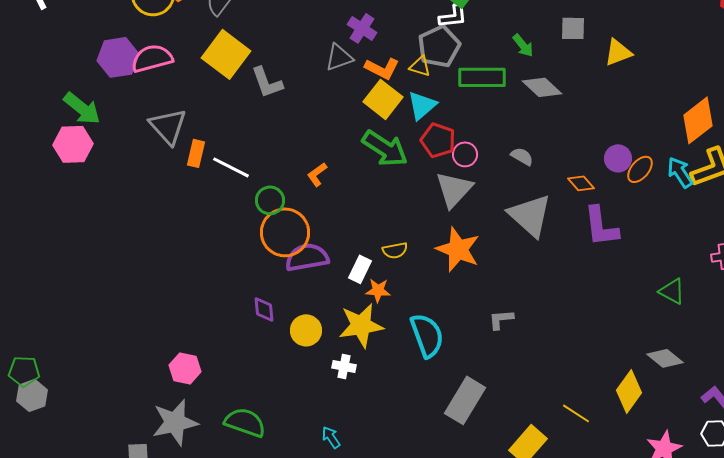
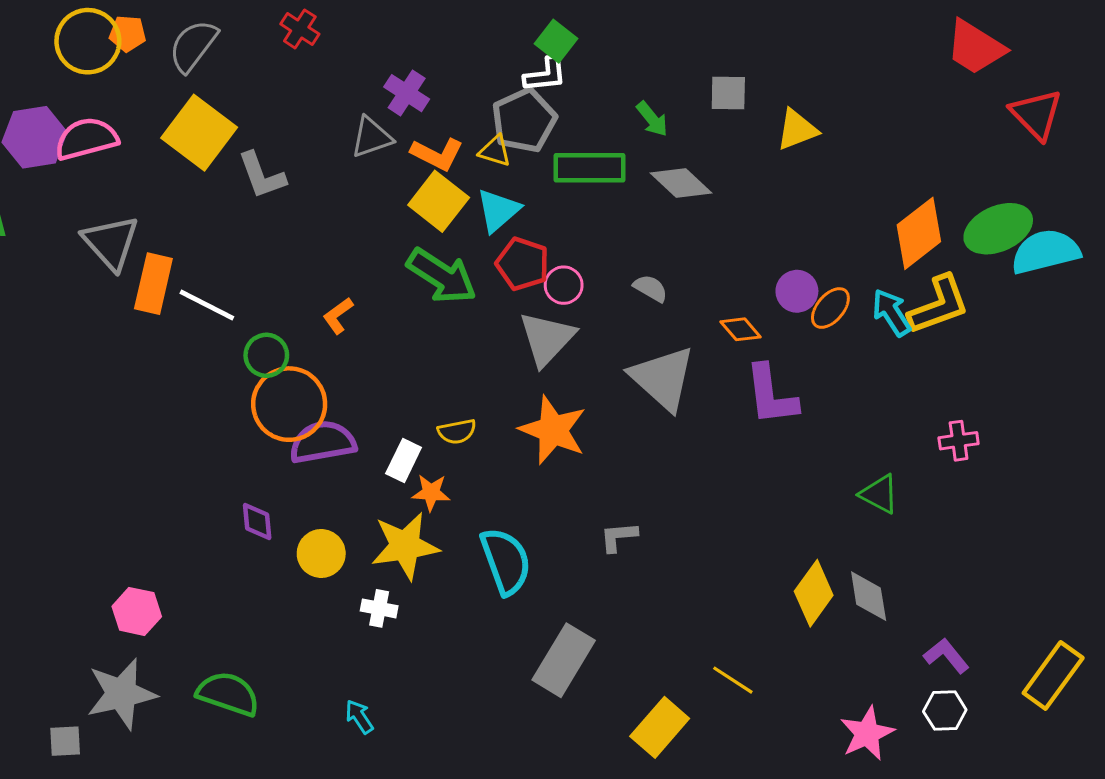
orange rectangle: (196, 153) -> (153, 284), size x1.4
gray diamond: (665, 358) -> (869, 596), turned 42
yellow diamond: (629, 391) -> (814, 593), moved

